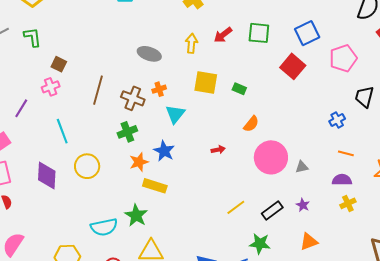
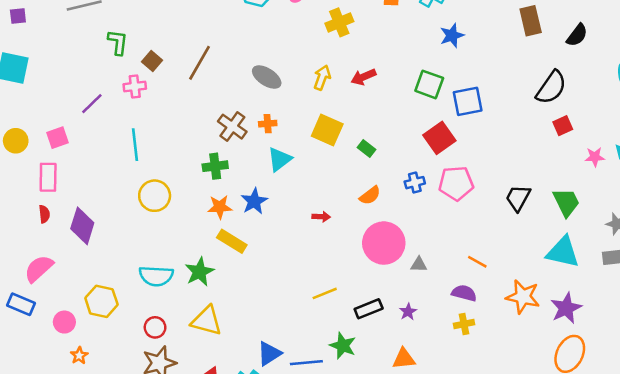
green square: (259, 33) -> (429, 84), moved
green L-shape: (33, 37) -> (118, 42), moved
pink pentagon: (343, 58) -> (456, 183), moved
brown line: (98, 90) -> (199, 63), moved
blue cross: (337, 120) -> (415, 183), moved
purple diamond: (47, 175) -> (82, 226), moved

